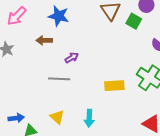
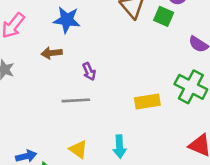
purple arrow: (72, 58) -> (89, 71), turned 104

